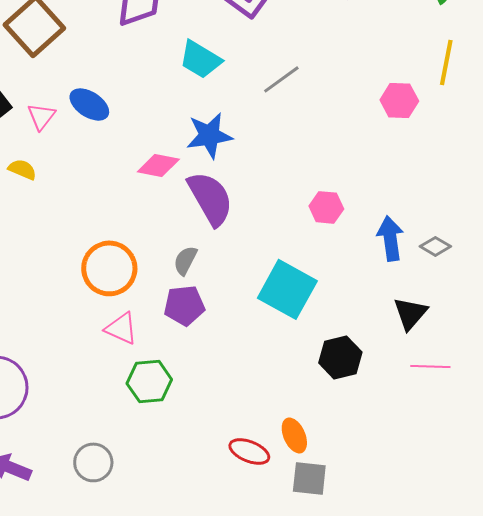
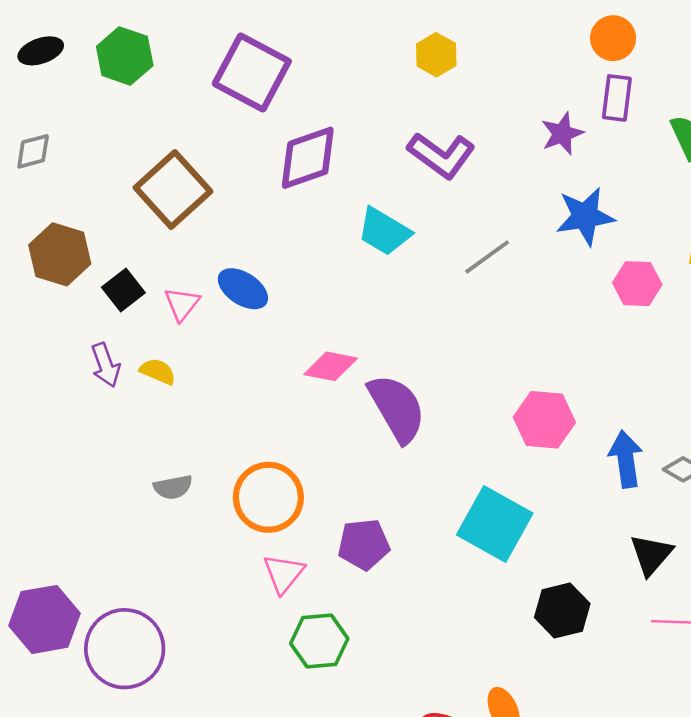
blue star: (209, 135) -> (585, 216), moved
pink hexagon: (326, 207) -> (544, 420), size x1.4
gray semicircle: (185, 260) -> (173, 487), moved, turned -128
pink triangle: (121, 328) -> (284, 574), turned 45

